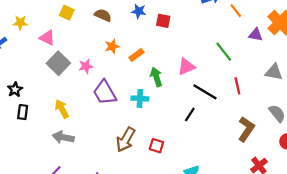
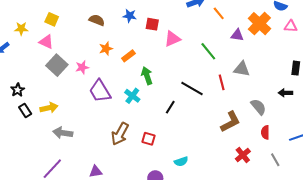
yellow square: (67, 13) -> (52, 19), moved
pink triangle: (186, 67) -> (172, 39), moved
gray triangle: (274, 72) -> (242, 69), moved
cyan cross: (140, 98) -> (132, 96), turned 35
yellow arrow: (62, 109) -> (49, 108), moved, turned 108
black rectangle: (23, 112) -> (25, 110), turned -40
black line: (190, 114) -> (170, 107), moved
brown L-shape: (246, 129) -> (230, 122), turned 30

